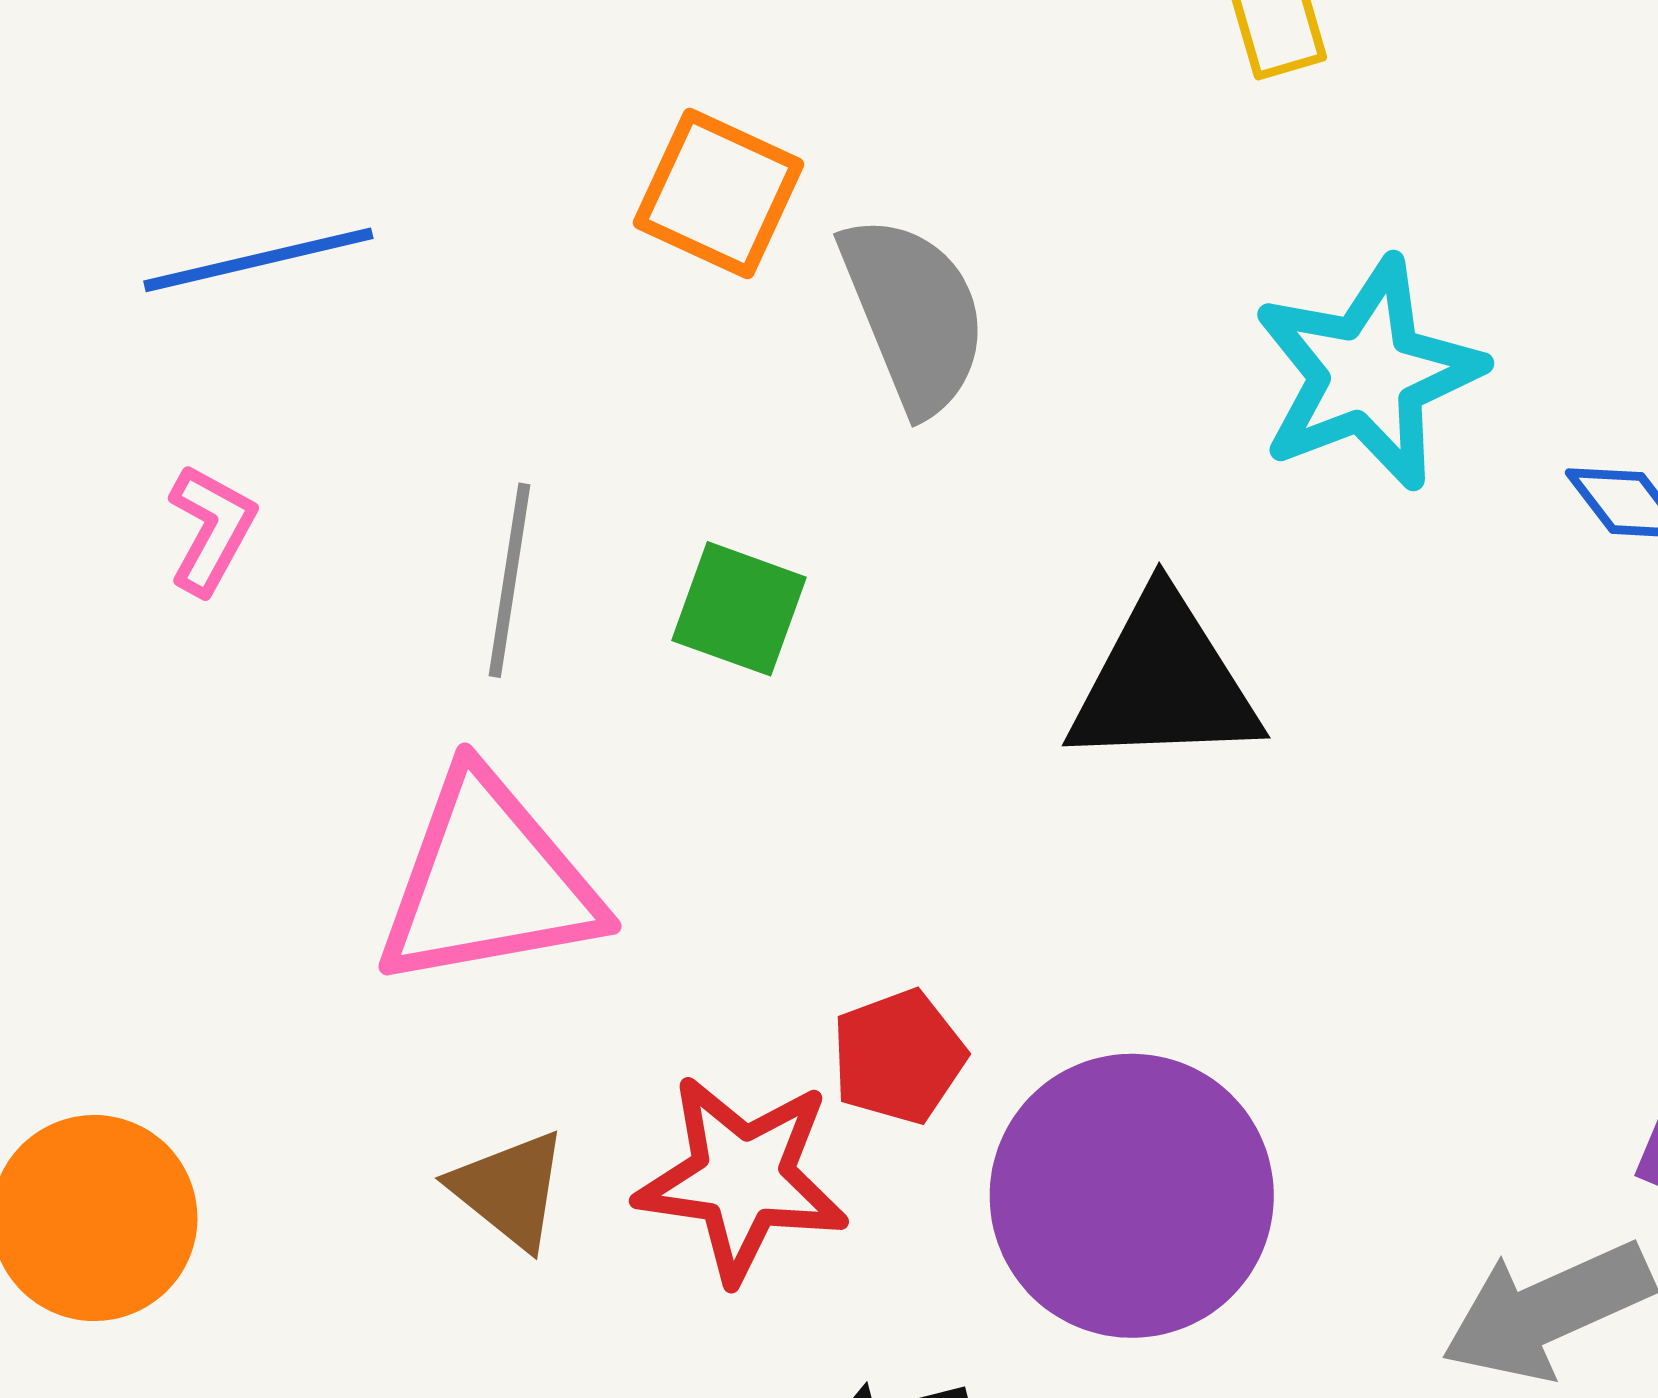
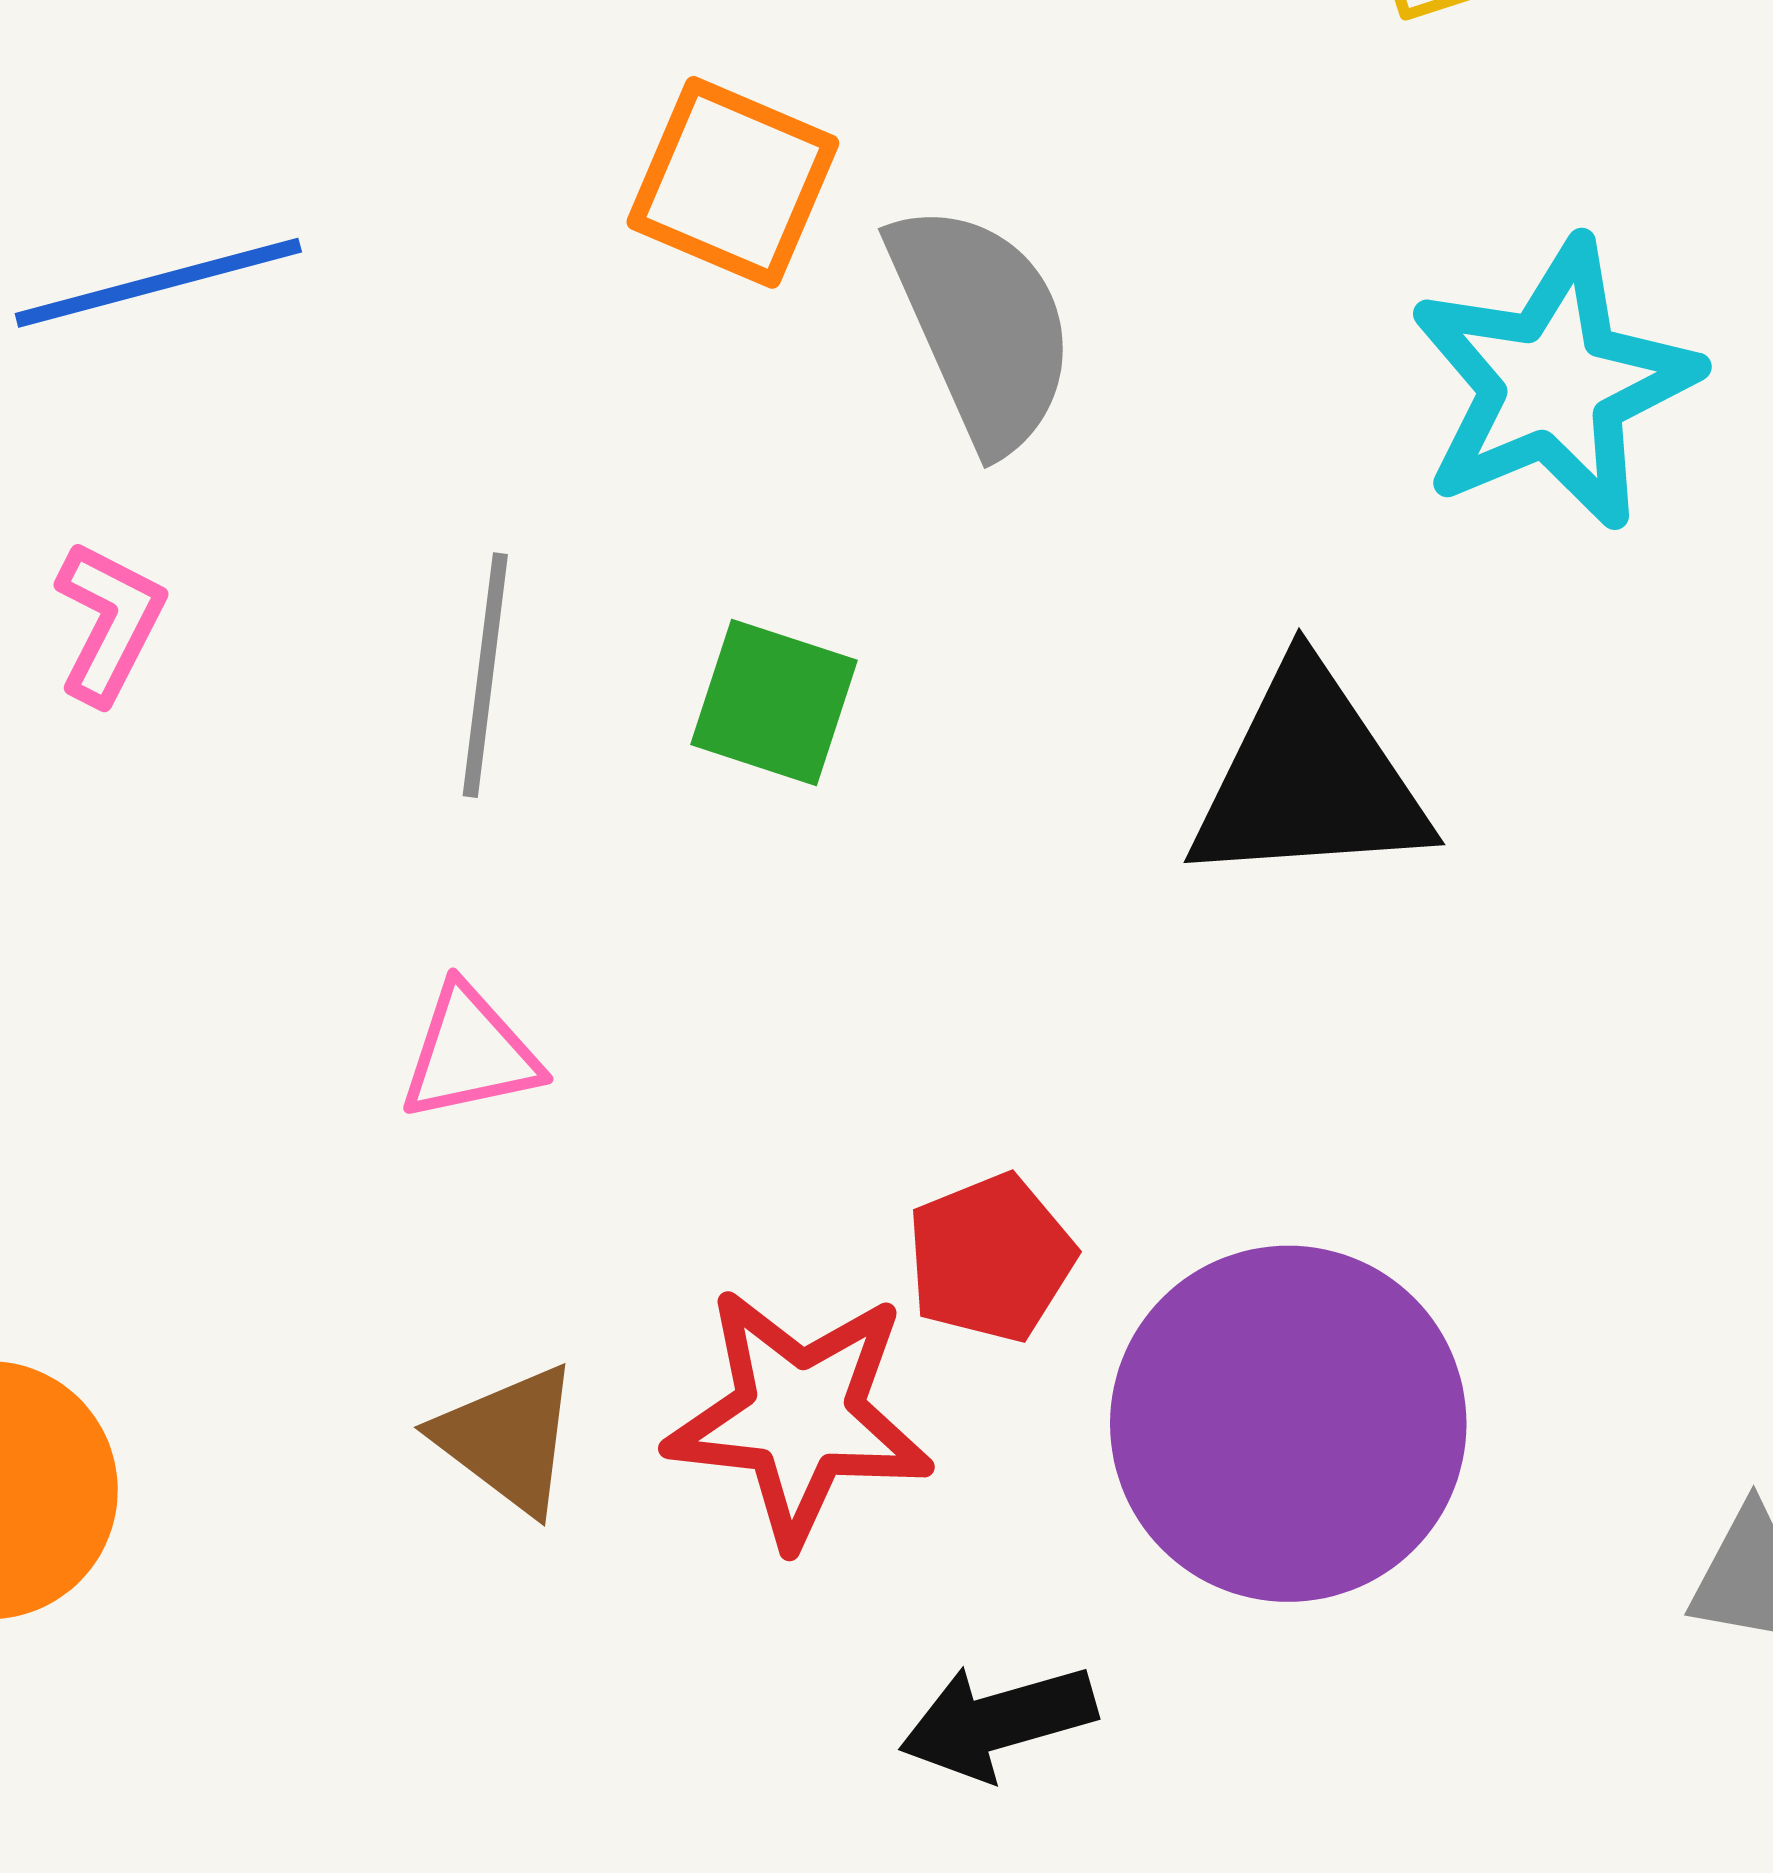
pink triangle: (488, 881) -> (470, 1053), size x0.5

